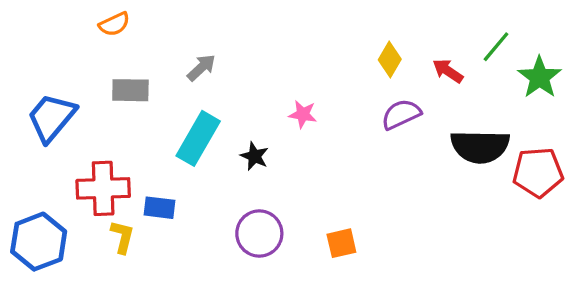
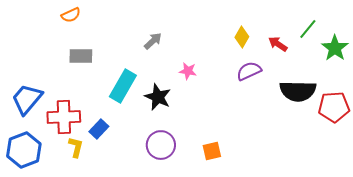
gray arrow: (201, 68) -> (153, 41), moved
blue trapezoid: (52, 118) -> (27, 99), moved
black star: (254, 156) -> (158, 97), size x1.5
blue rectangle: (159, 208) -> (99, 129), turned -54

